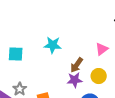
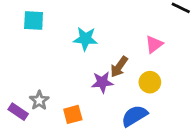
cyan square: (16, 54) -> (34, 21), moved
purple star: (75, 80) -> (102, 82), moved

